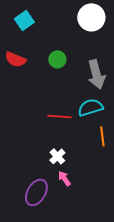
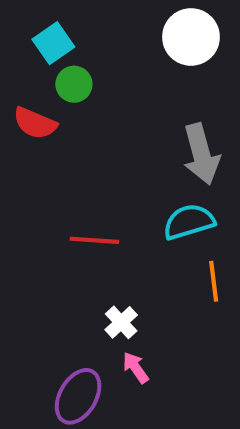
green circle: (57, 59) -> (74, 84), moved
red line: (59, 116) -> (94, 240), moved

